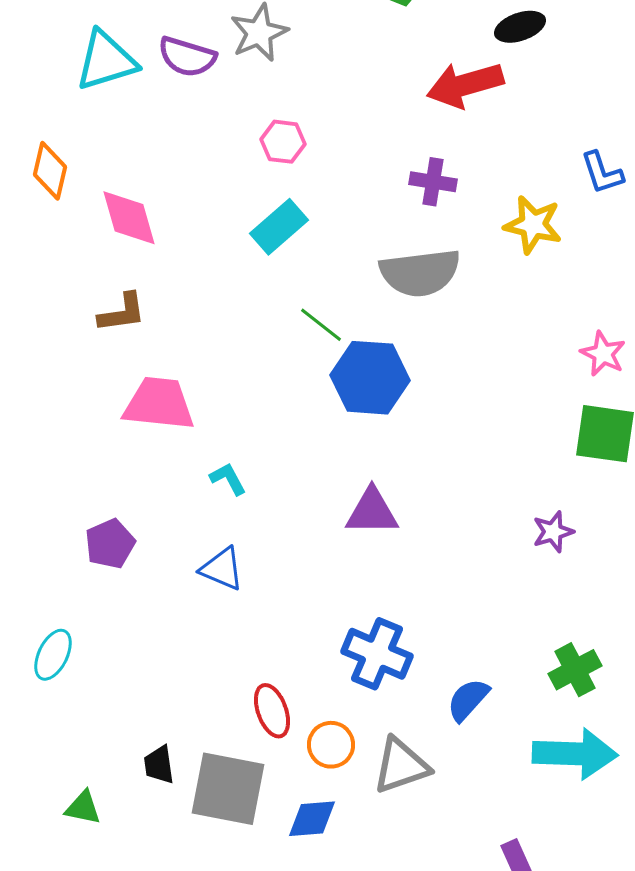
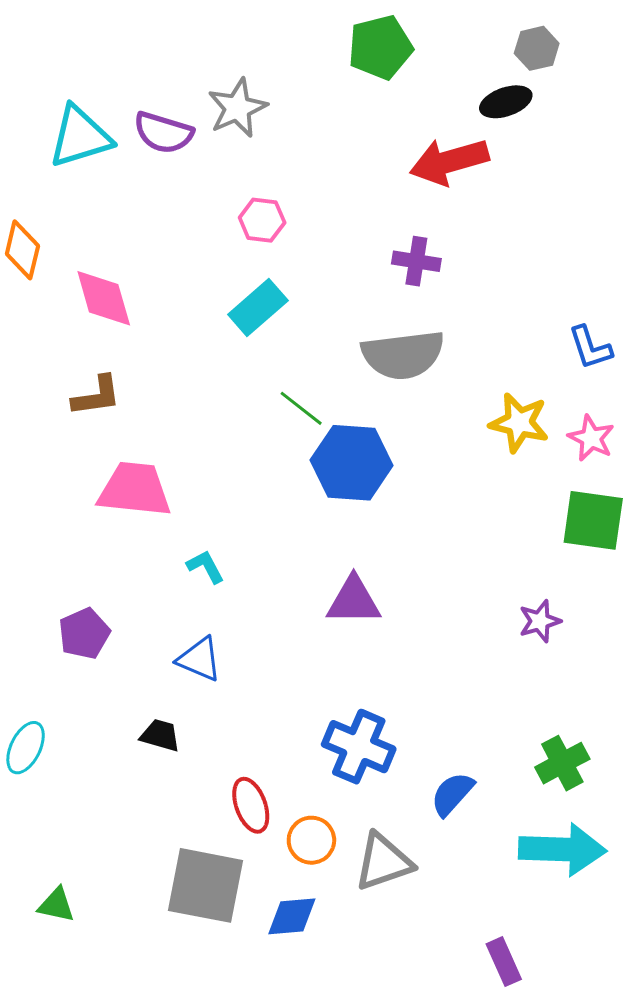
blue L-shape: (602, 173) -> (590, 348), moved
yellow star: (533, 225) -> (519, 423), moved
black trapezoid: (159, 765) -> (160, 735), moved, turned 114

